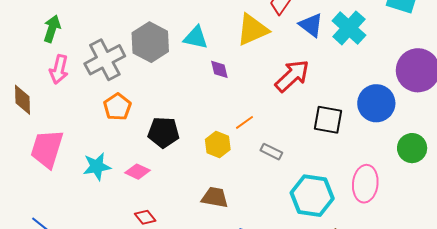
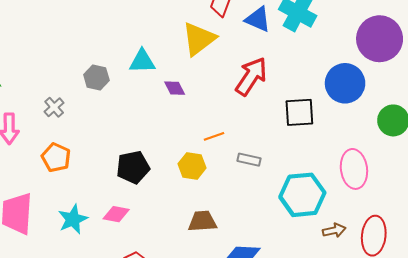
gray hexagon: (150, 42) -> (96, 78), size x0.6
gray cross: (105, 60) -> (54, 107), size x0.5
orange pentagon: (117, 107) -> (56, 157), moved
orange line: (245, 122) -> (214, 136), turned 30

